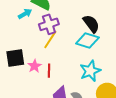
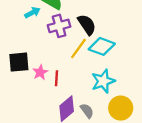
black semicircle: (91, 24) -> (87, 25), moved
yellow line: (50, 40) -> (78, 49), moved

